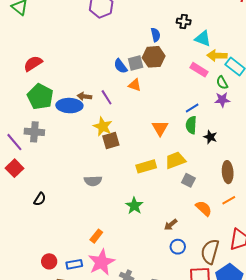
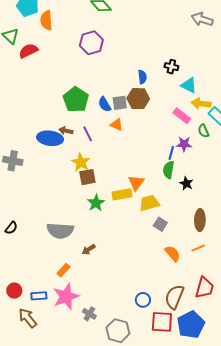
red semicircle: (33, 64) -> (28, 51), moved
green pentagon: (40, 97) -> (76, 100), moved
purple star: (222, 100) -> (184, 144), moved
blue line: (192, 108) -> (171, 153), turned -48
orange triangle: (160, 128) -> (136, 183), moved
yellow rectangle: (146, 166) -> (122, 194), moved
gray semicircle: (93, 181) -> (60, 231), moved, size x1.5
green star: (134, 206) -> (96, 203), moved
brown arrow: (171, 225) -> (89, 249), moved
blue circle: (178, 247) -> (143, 300), moved

